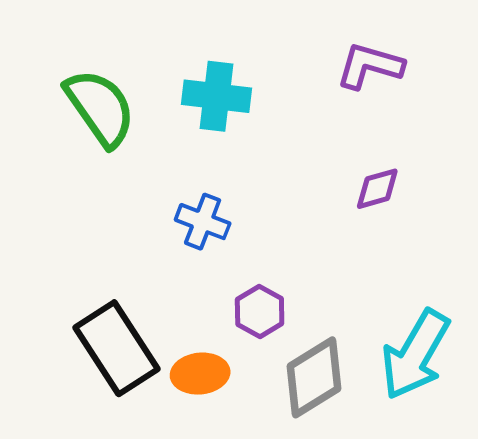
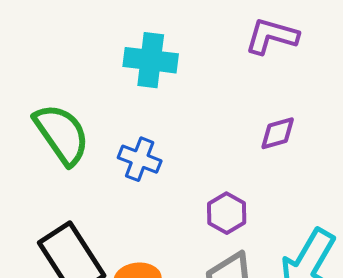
green semicircle: (100, 108) -> (62, 134), moved
purple hexagon: (260, 311) -> (227, 213), moved

